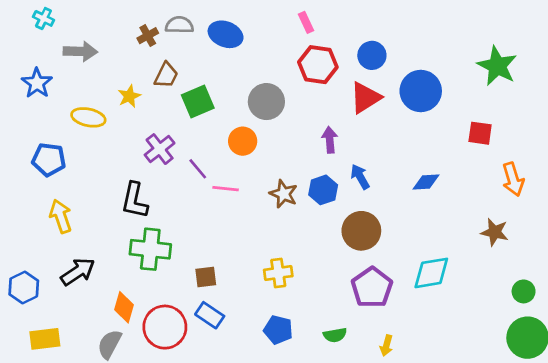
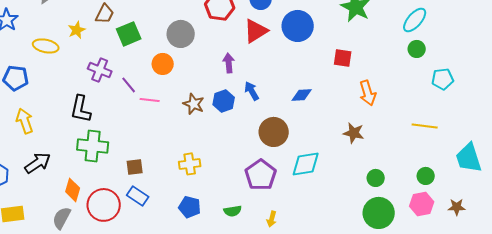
purple cross: (160, 149) -> (100, 70), turned -30
brown circle: (361, 231) -> (274, 132), moved

